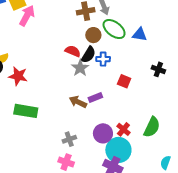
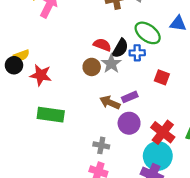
green ellipse: (114, 29) -> (148, 33), moved
brown circle: (93, 35) -> (92, 67), moved
red cross: (123, 129) -> (163, 132), size x1.5
purple circle: (103, 133) -> (129, 123), moved
gray cross: (69, 139) -> (101, 145), turned 32

